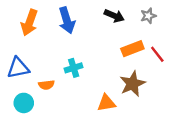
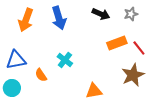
cyan cross: (74, 68) -> (65, 60), turned -35
brown star: (132, 84) -> (133, 75), moved
orange semicircle: (46, 85) -> (41, 75), turned 64
cyan circle: (24, 103) -> (12, 88), moved

